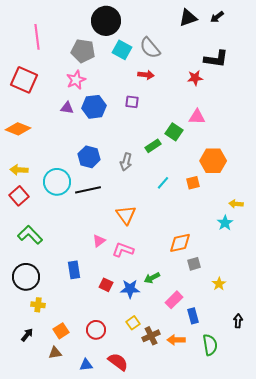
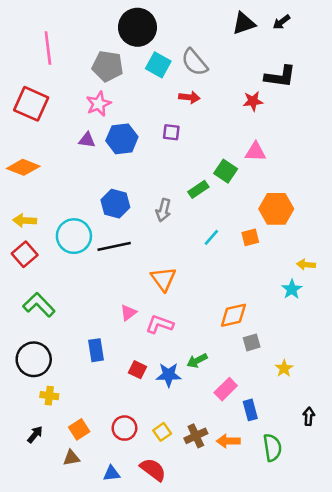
yellow square: (133, 323) -> (162, 432), moved

